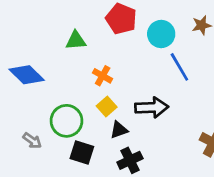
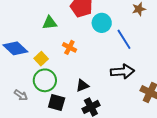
cyan circle: (161, 34) -> (102, 23), moved
yellow square: (107, 107) -> (41, 59), moved
black arrow: (152, 107) -> (122, 71), moved

